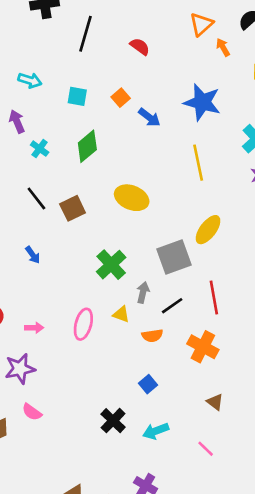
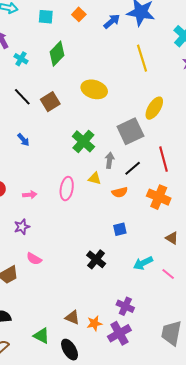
blue arrow: (149, 117) -> (112, 21), moved, turned -72
purple star: (20, 369) -> (22, 227), size x0.7
blue square: (148, 384) -> (120, 229), turned 32
cyan arrow: (156, 431) -> (143, 263), moved

